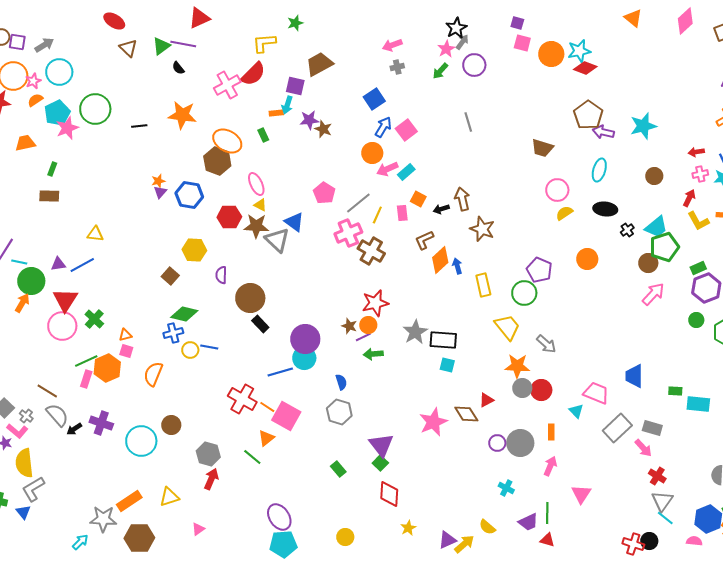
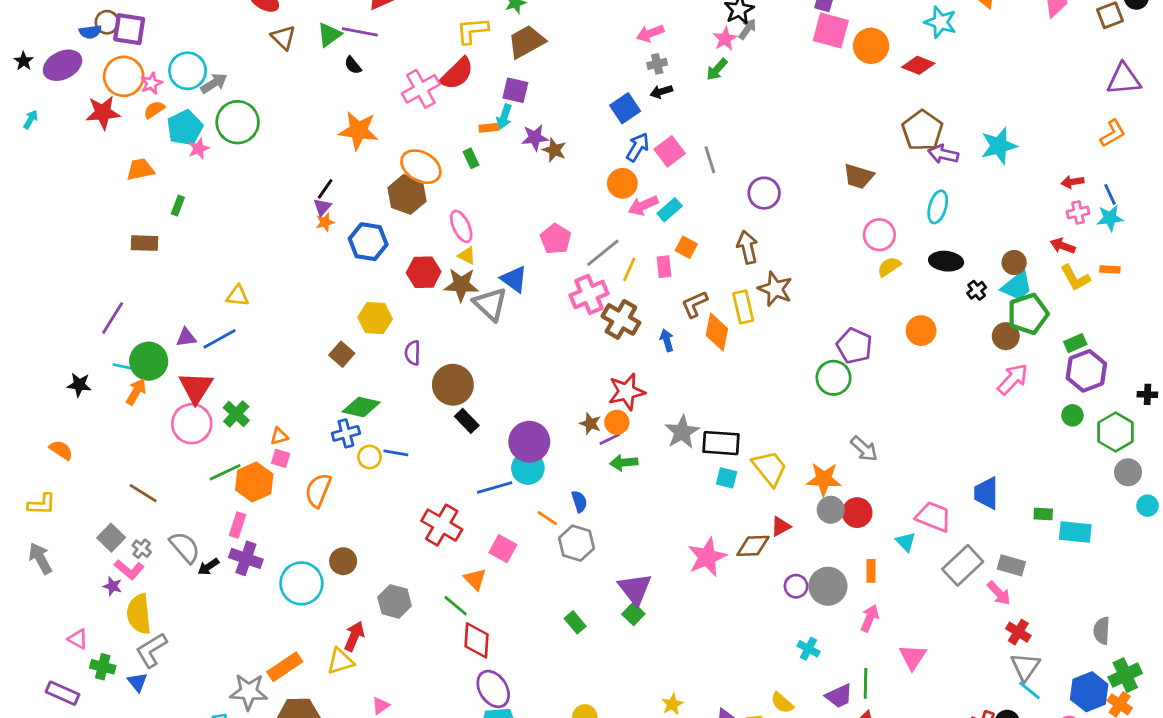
purple square: (17, 42) -> (129, 29), size x1.4
pink square: (522, 43) -> (831, 31), size x1.5
gray arrow: (44, 45) -> (214, 83), moved
cyan star: (579, 51) -> (940, 22), moved, turned 30
brown trapezoid: (319, 64) -> (527, 42), moved
purple circle: (474, 65) -> (764, 193), moved
gray line: (468, 122) -> (710, 160), moved
black line: (139, 126) -> (325, 189), moved, turned -49
pink star: (67, 128) -> (199, 149), size x0.7
brown circle: (654, 176) -> (1014, 263), moved
purple triangle: (160, 192) -> (322, 207), moved
brown rectangle: (49, 196) -> (144, 243), moved
red arrow: (689, 198) -> (1063, 246), turned -96
black arrow: (441, 209) -> (661, 92), moved
orange diamond: (440, 260) -> (717, 332), turned -36
cyan line: (19, 262) -> (124, 367), moved
blue arrow: (457, 266) -> (667, 340), moved
yellow rectangle: (483, 285) -> (743, 307), moved
yellow trapezoid: (507, 327) -> (770, 468), moved
pink rectangle: (86, 379) -> (238, 525), moved
brown line: (47, 391) -> (143, 493), moved
orange line: (267, 407) -> (547, 518), moved
brown diamond: (466, 414) -> (753, 546), turned -60
pink square: (286, 416) -> (503, 549), size x0.7
orange triangle: (266, 438) -> (475, 579), turned -36
red arrow: (211, 479) -> (354, 636), moved
red diamond: (389, 494) -> (476, 640), moved

